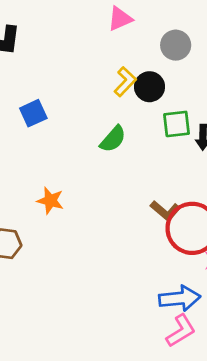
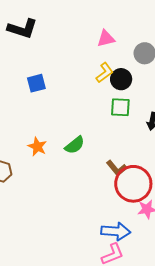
pink triangle: (120, 19) -> (106, 39), moved
green square: (177, 124) -> (120, 107), moved
green semicircle: (113, 139) -> (75, 145), moved

